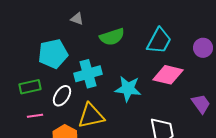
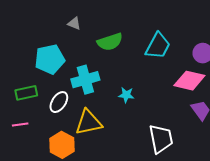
pink diamond: (168, 75) -> (189, 81), moved
cyan star: (128, 89) -> (126, 95), size x0.6
pink line: (35, 116) -> (20, 124), moved

